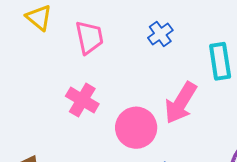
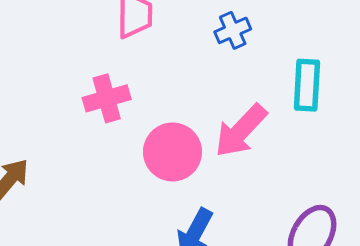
pink cross: (82, 100) -> (107, 98), turned 32

